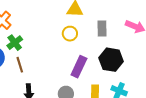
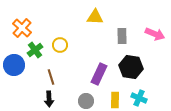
yellow circle: (70, 34) -> (60, 45), moved
brown line: (20, 65) -> (51, 77), moved

